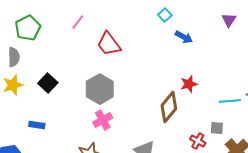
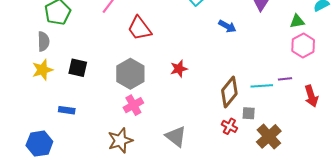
blue arrow: (184, 37) -> (227, 26), moved
black square: (48, 83) -> (78, 68), turned -30
red star: (189, 84) -> (179, 69), moved
brown diamond: (169, 107) -> (229, 92), moved

